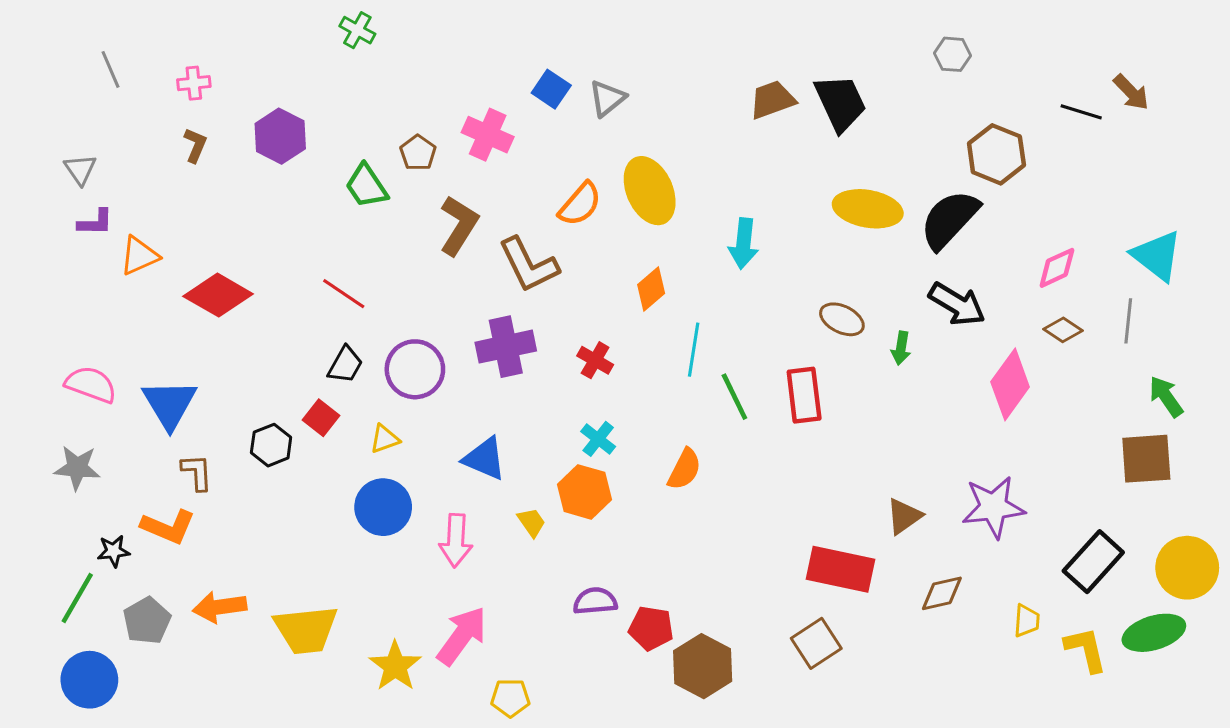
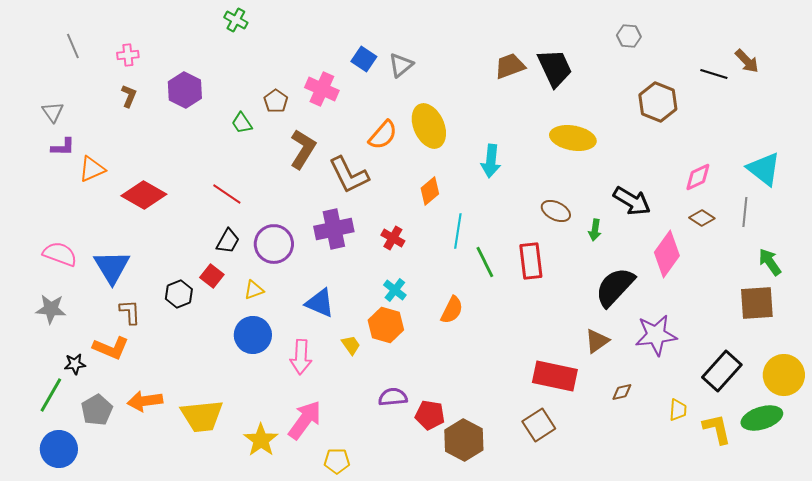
green trapezoid: (366, 186) -> (242, 123), size x0.7
black semicircle: (949, 219) -> (615, 287), moved
brown diamond: (942, 593) -> (622, 392), size x0.7

